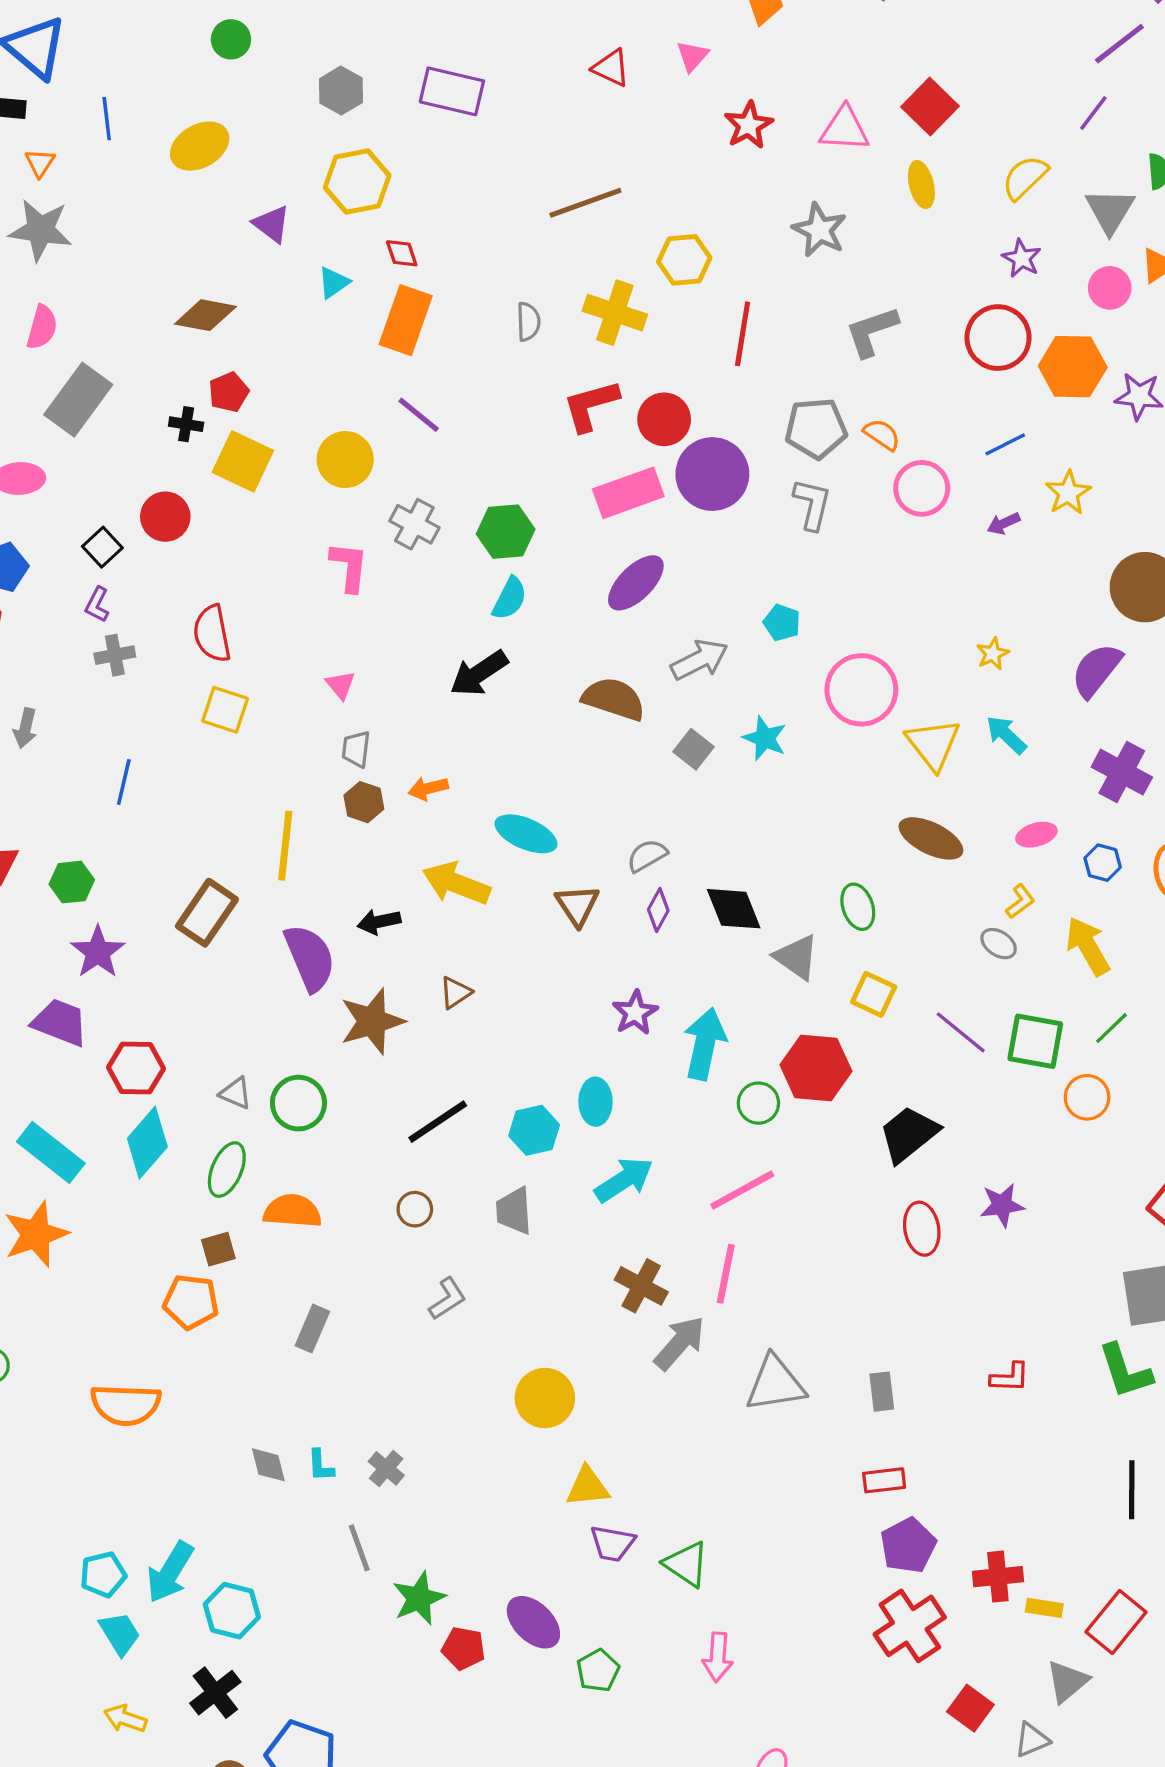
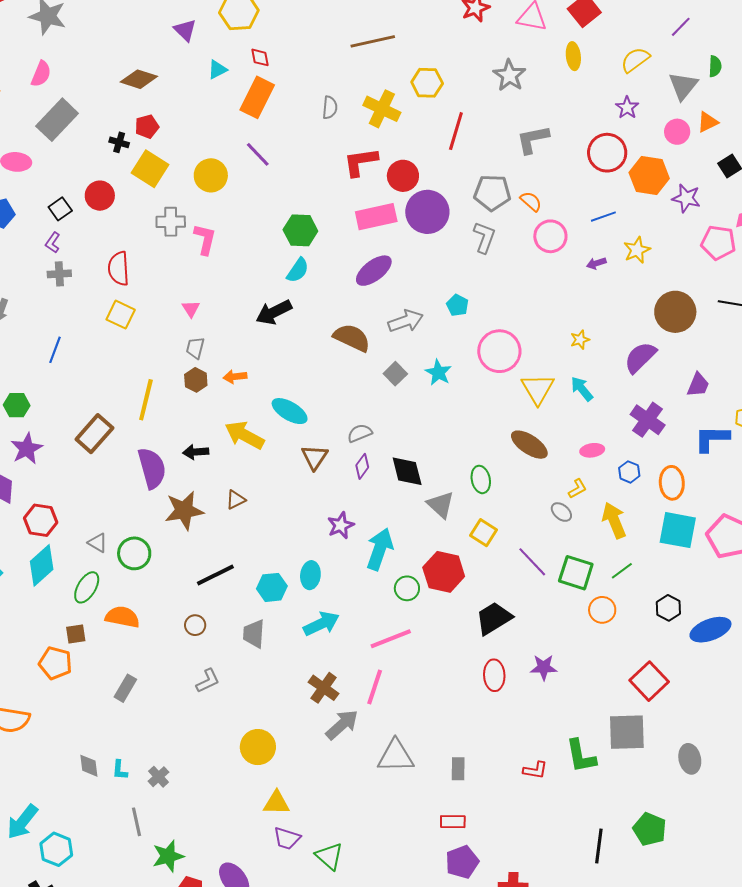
gray cross: (414, 524) -> (171, 222), moved, turned -36
green L-shape: (1125, 1371) -> (581, 756), moved

